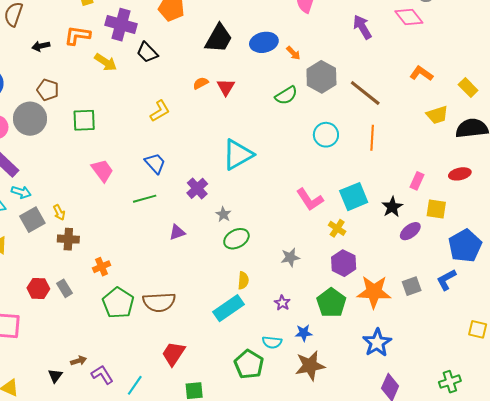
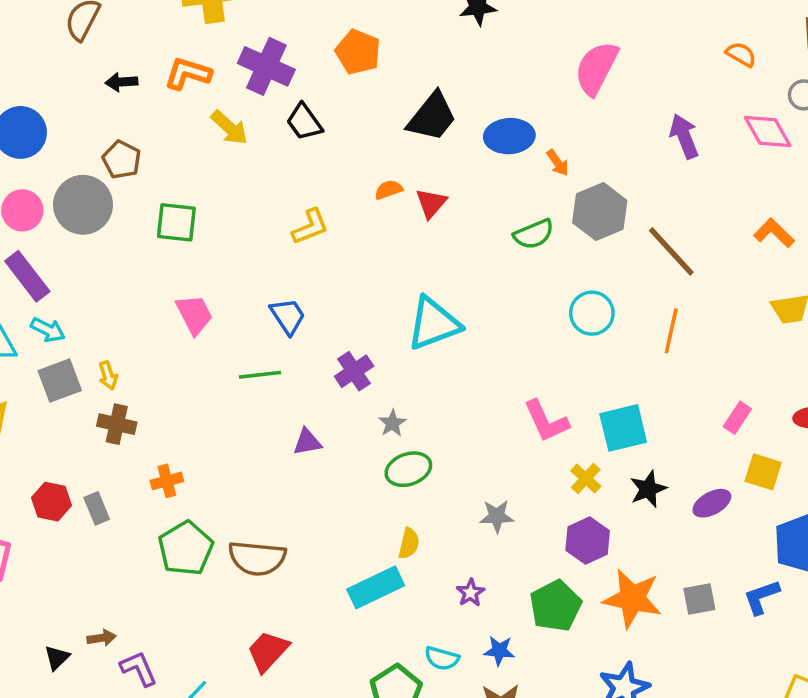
black star: (392, 207) -> (648, 489), moved

